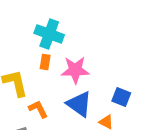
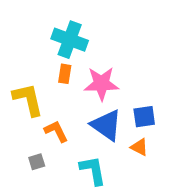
blue square: (121, 97) -> (144, 117), moved, turned -30

